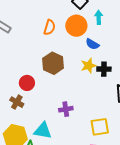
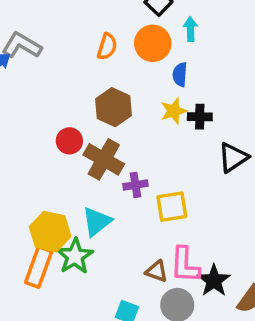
blue semicircle: (92, 44) -> (180, 75), turned 64
brown cross: (17, 102) -> (104, 159), moved, size x1.6
yellow square: (100, 127) -> (172, 207), moved
cyan triangle: (43, 131) -> (97, 221), turned -48

